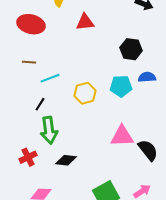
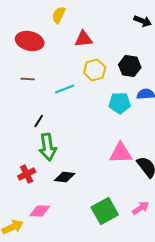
cyan line: (50, 78) -> (65, 89), moved
yellow hexagon: (85, 93) -> (95, 70), moved

